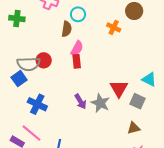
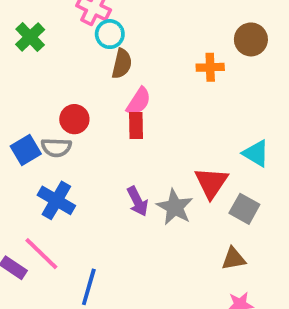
cyan circle: (78, 14) -> (110, 34), moved
green cross: (17, 19) -> (30, 37), turned 35
orange cross: (114, 27) -> (210, 67), turned -32
gray semicircle: (29, 64) -> (56, 147), moved, size x0.7
cyan triangle: (149, 79) -> (256, 153), moved

